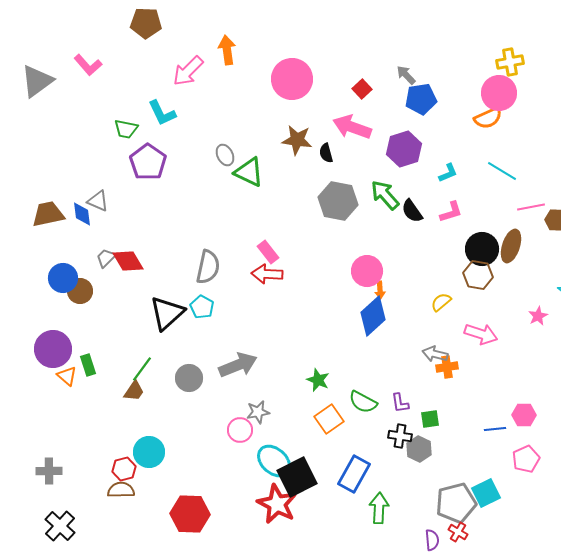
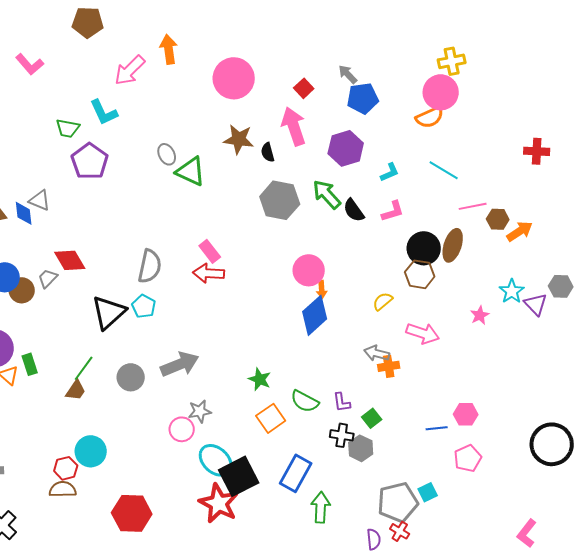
pink arrow: (352, 127) -> (294, 126), turned 51
gray trapezoid: (106, 258) -> (48, 278), moved
green square: (430, 419) -> (372, 418), turned -30
cyan square: (486, 493) -> (428, 492), size x0.7

